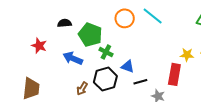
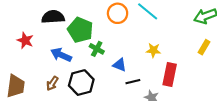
black semicircle: (65, 23) -> (53, 17), size x1.5
yellow star: (187, 55) -> (153, 50), moved
black hexagon: (105, 79) -> (81, 83), moved
brown arrow: (82, 89) -> (52, 83), moved

